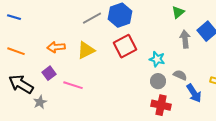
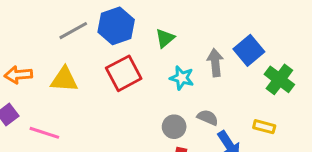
green triangle: (178, 12) -> (165, 38), moved
yellow triangle: (86, 50) -> (64, 79), turned 30
cyan star: (157, 59) -> (182, 78), moved

